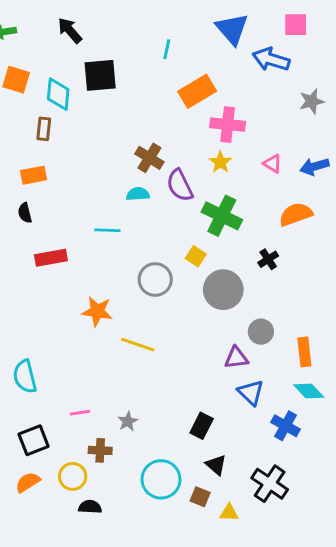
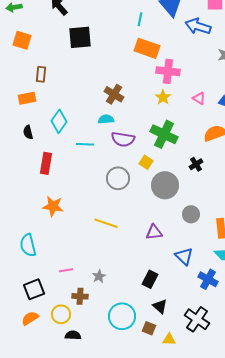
cyan line: (167, 49) -> (140, 19), moved
orange rectangle: (197, 91) -> (147, 48), turned 50
cyan diamond: (58, 94) -> (59, 121), moved, turned 30
orange rectangle: (34, 175) -> (27, 98), moved
purple semicircle: (180, 185) -> (123, 139), moved, turned -55
red rectangle: (51, 258) -> (46, 163), turned -70
orange star: (97, 311) -> (53, 206), moved
purple triangle: (236, 358) -> (154, 232), moved

